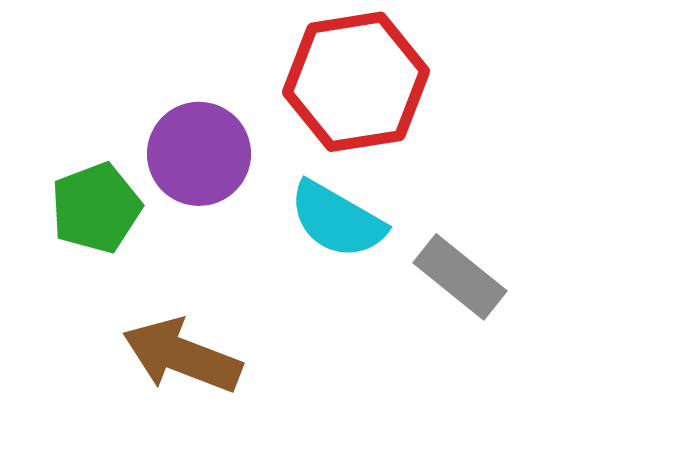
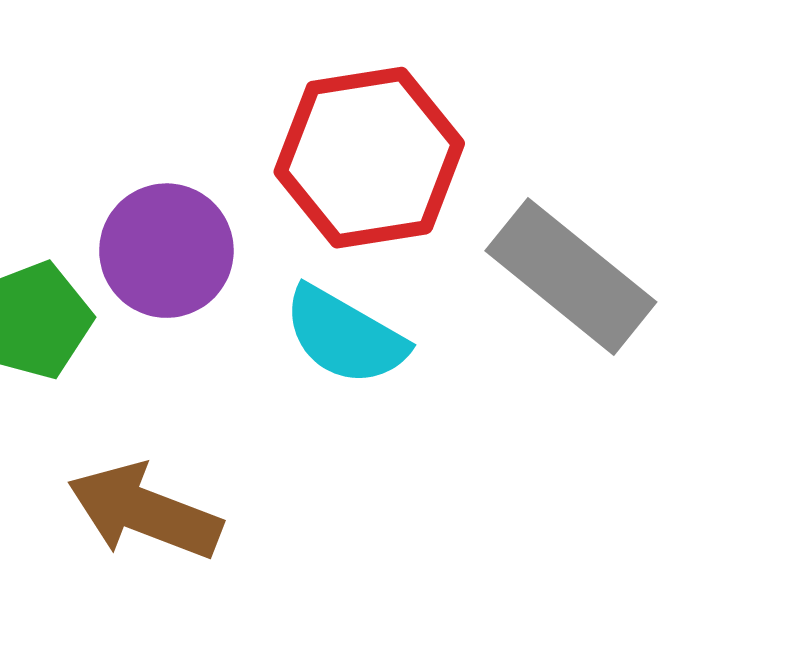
gray rectangle: (460, 277) -> (571, 276), moved, size x1.4

